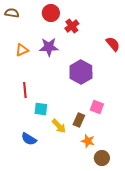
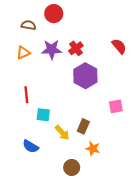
brown semicircle: (12, 13) -> (28, 25), moved
red cross: (72, 26) -> (76, 48), moved
pink square: (97, 107) -> (116, 106), moved, turned -32
brown circle: (102, 158) -> (72, 167), moved

